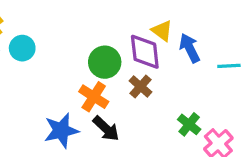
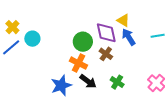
yellow triangle: (162, 31) -> (123, 20), moved
blue arrow: (190, 48) -> (129, 37), moved
green cross: (189, 124) -> (117, 82), moved

